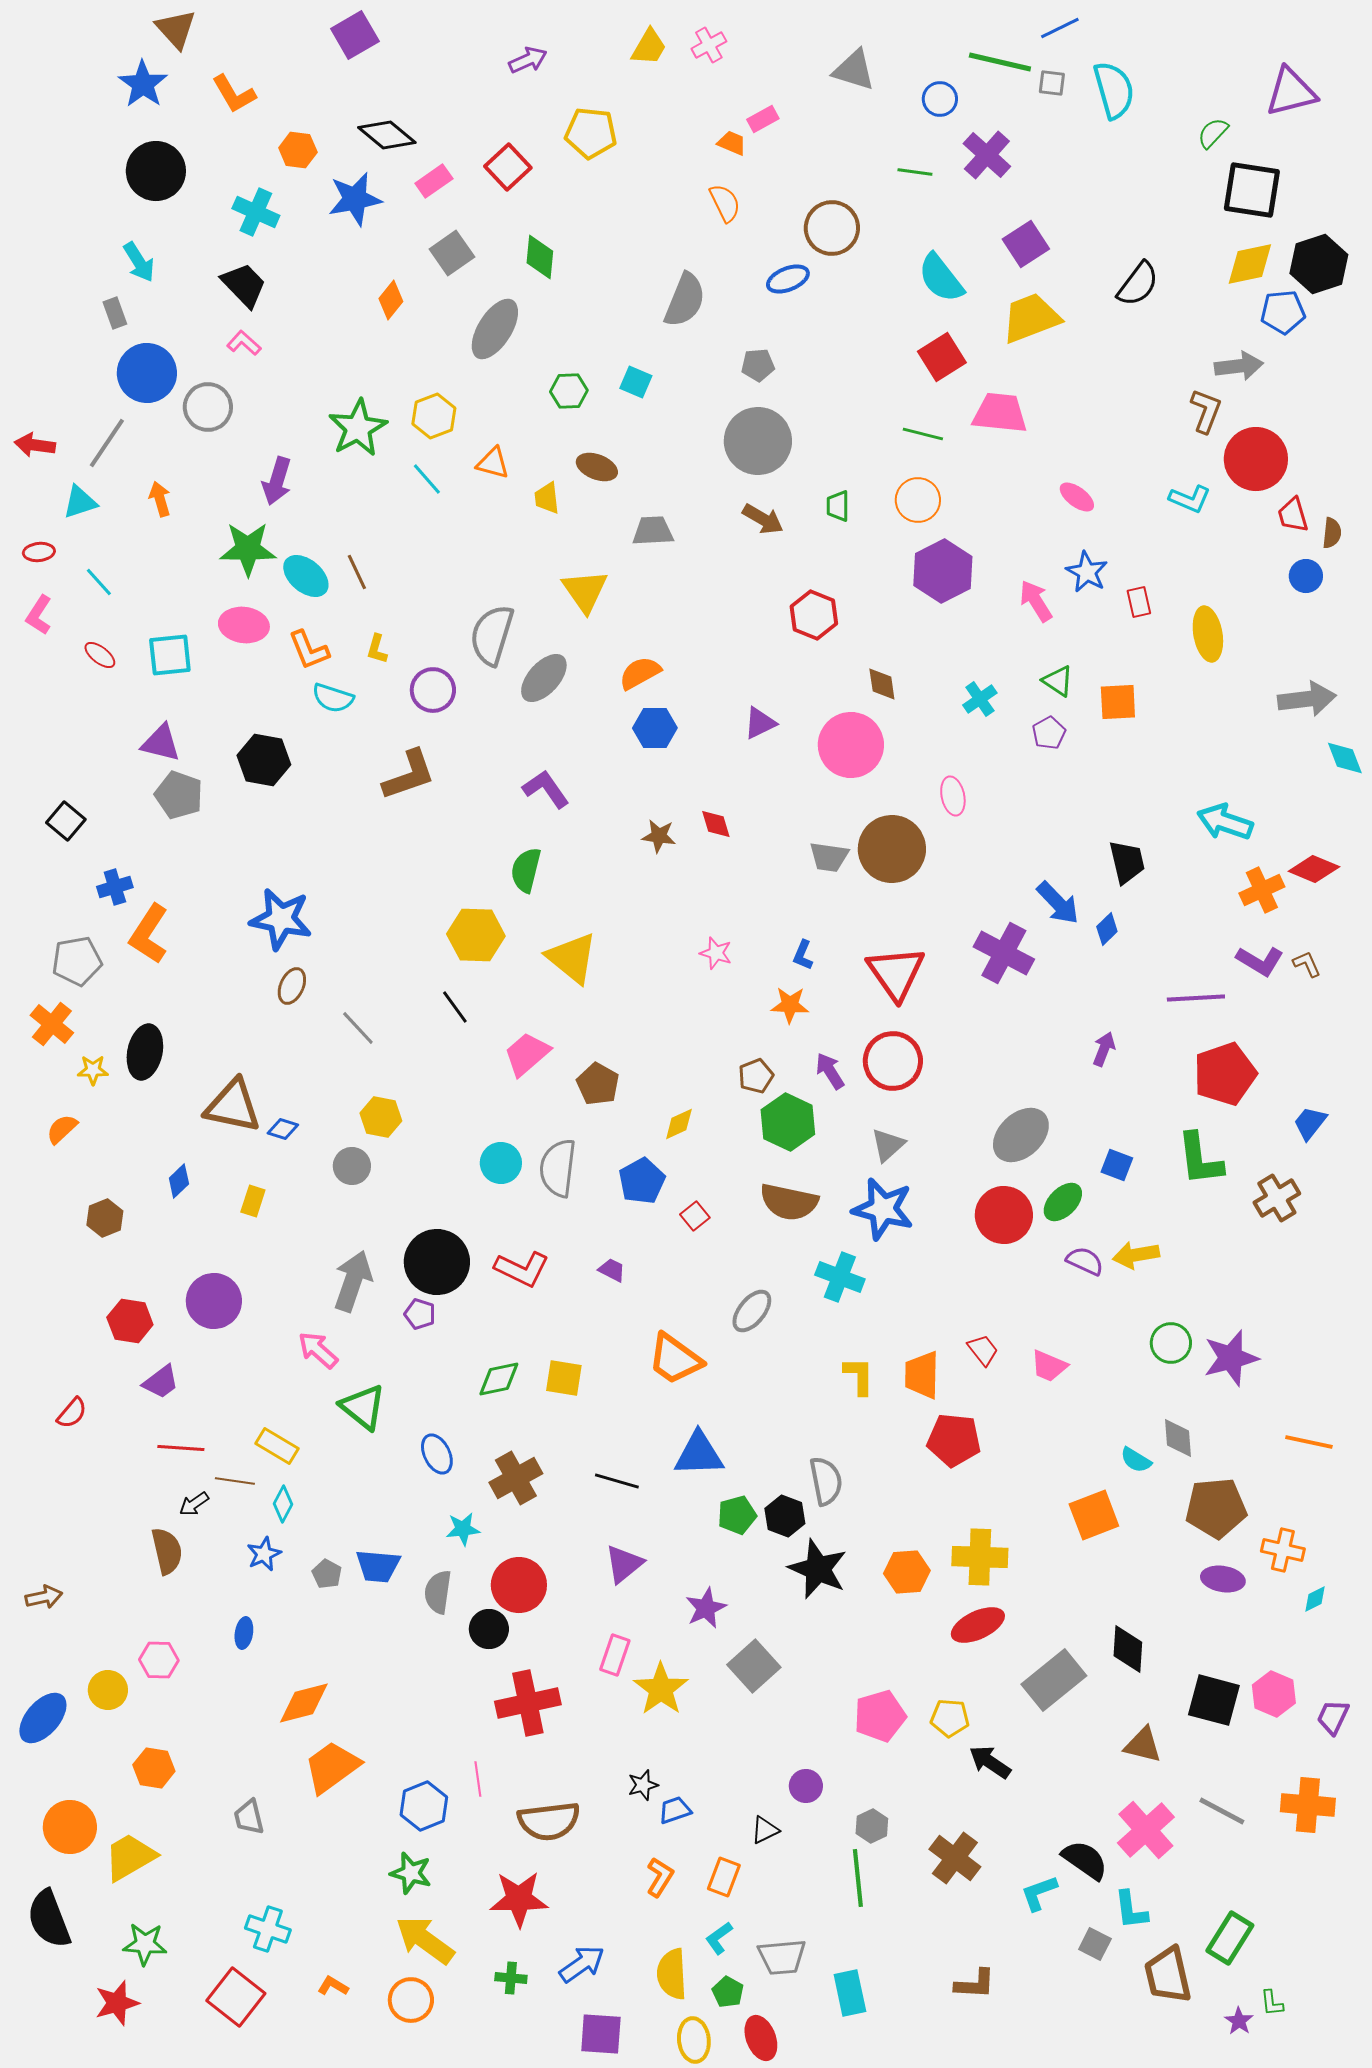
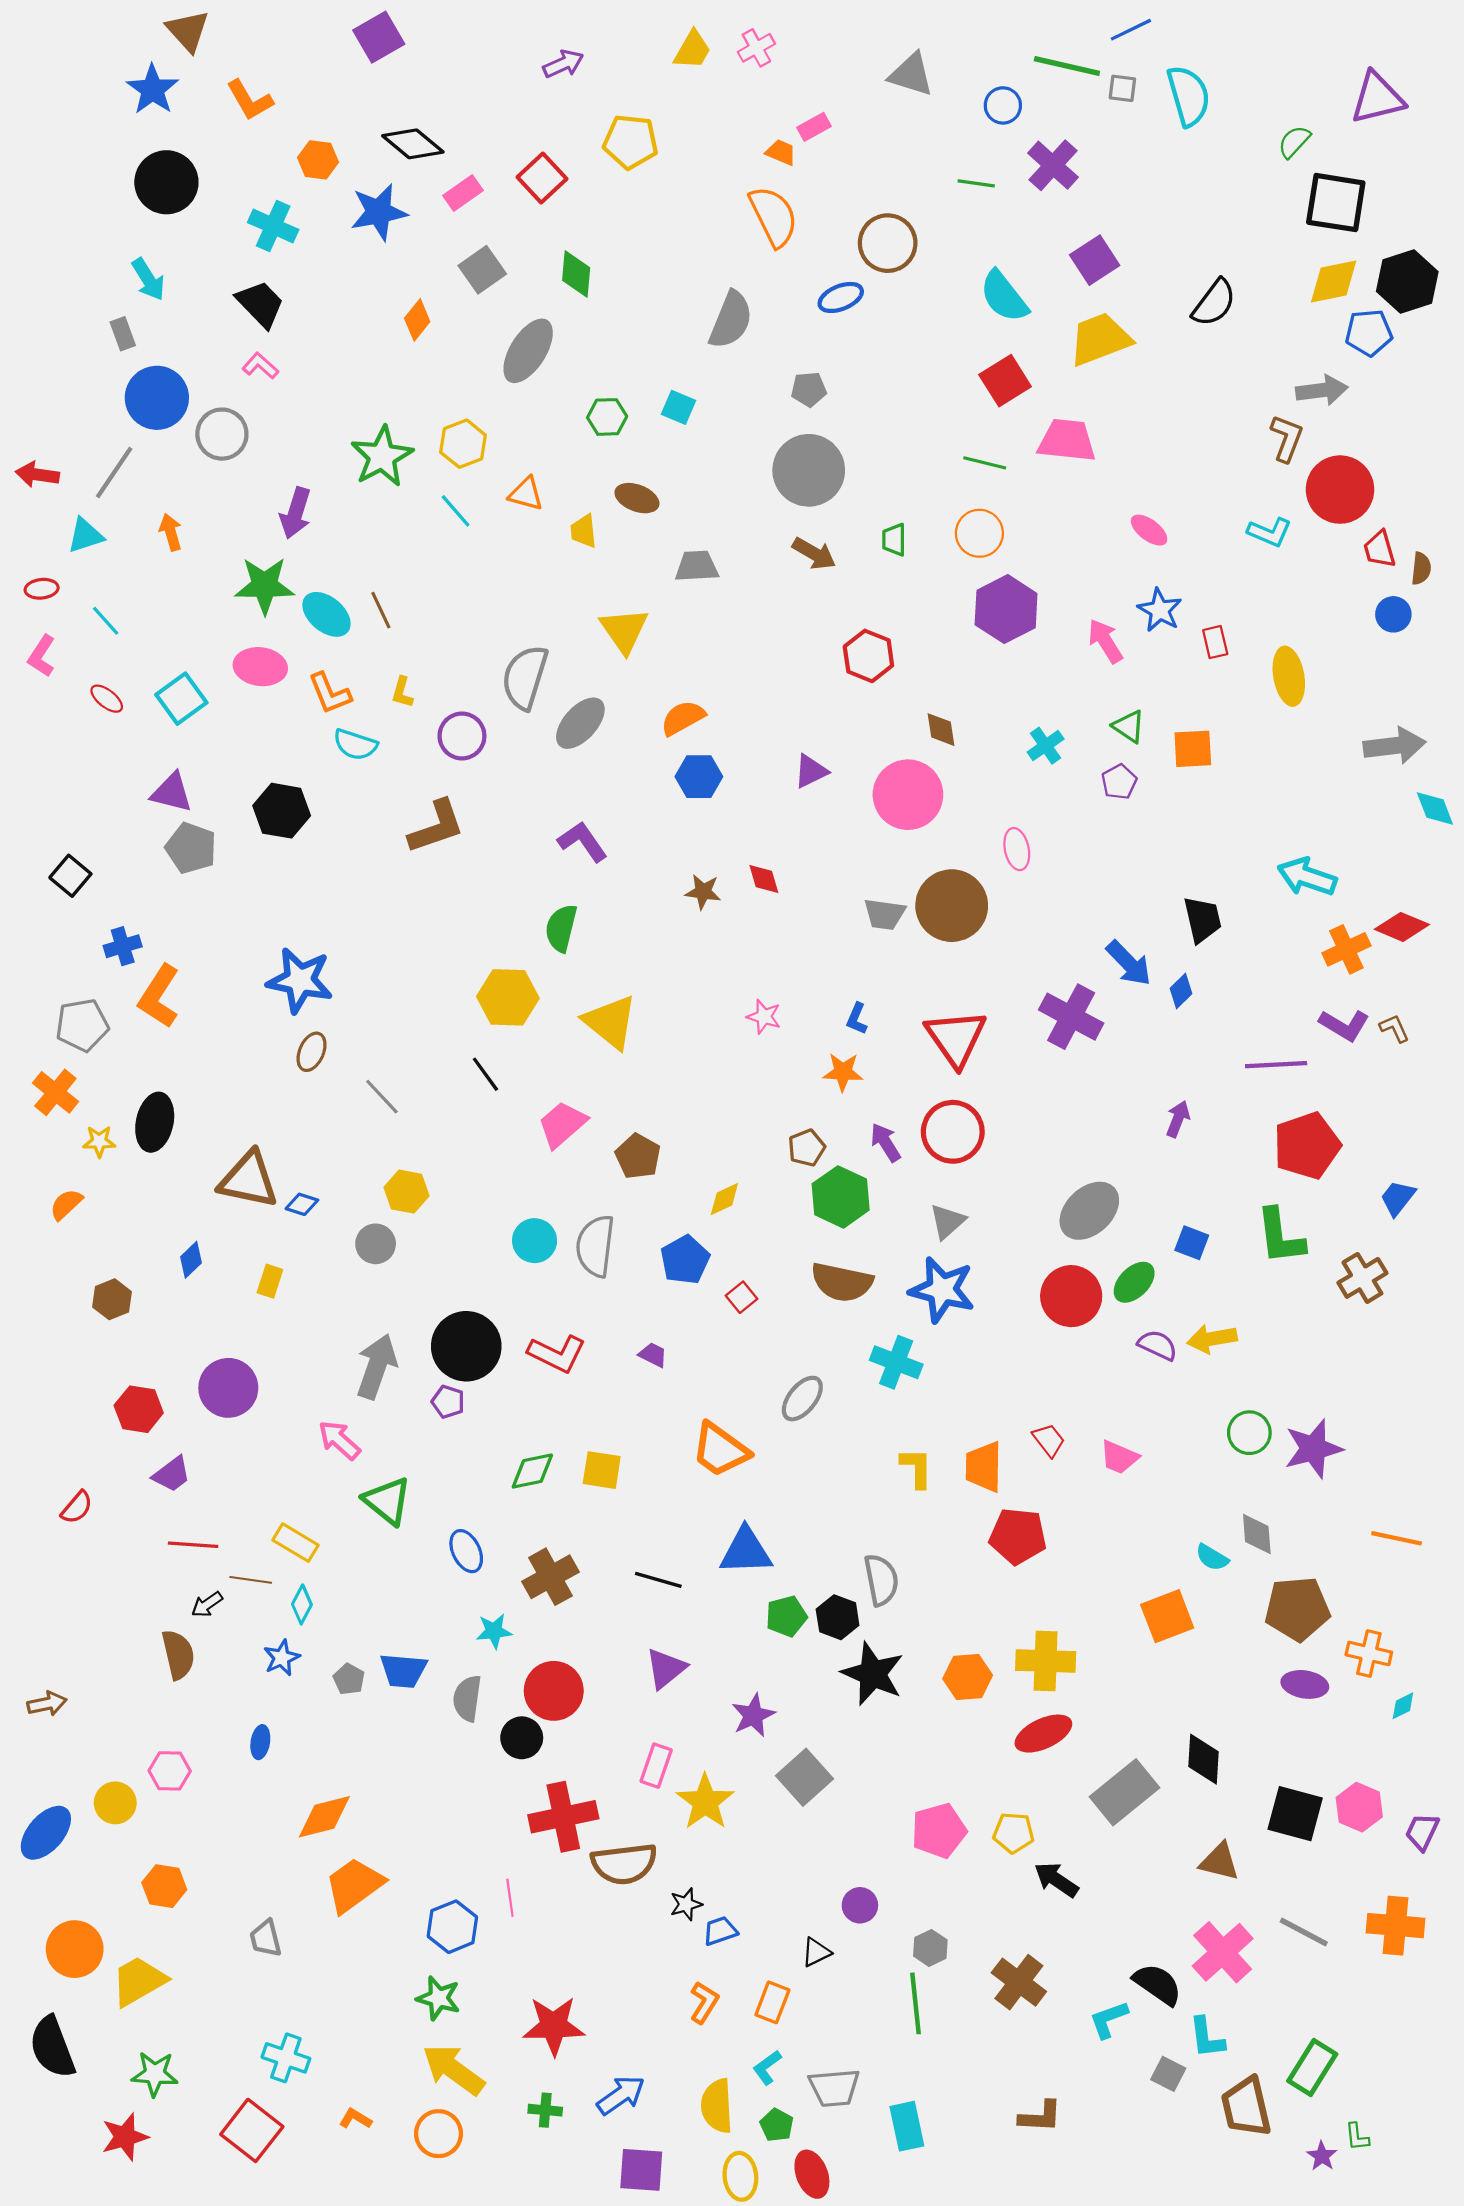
orange semicircle: (725, 203) -> (774, 216), size x1.5
cyan square: (170, 655) -> (181, 699), turned -30
brown semicircle: (549, 1821) -> (624, 1864), moved

